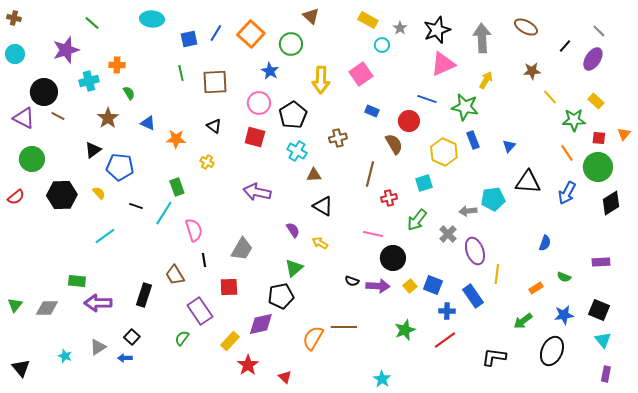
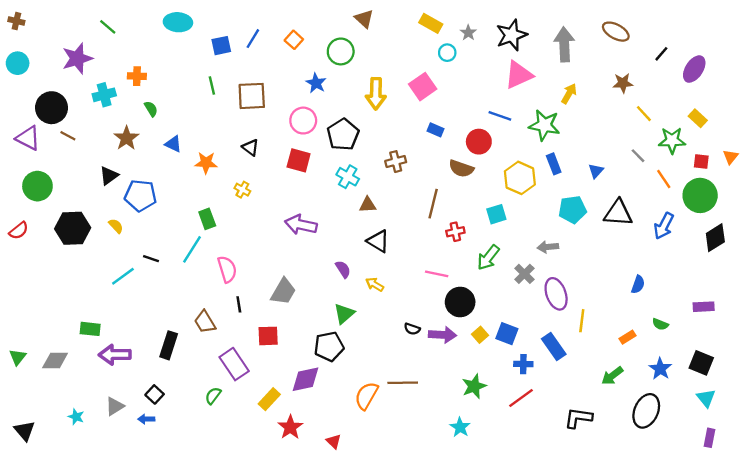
gray line: (599, 31) -> (638, 156), moved
orange square: (251, 34) -> (294, 40), size x0.6
brown semicircle: (394, 144) -> (461, 169), turned 140
cyan pentagon: (493, 199) -> (572, 210), moved
black line: (136, 206) -> (151, 259), moved
blue star: (564, 315) -> (660, 369), turned -30
cyan star: (382, 379) -> (460, 427), moved

